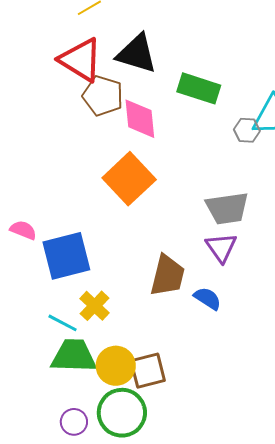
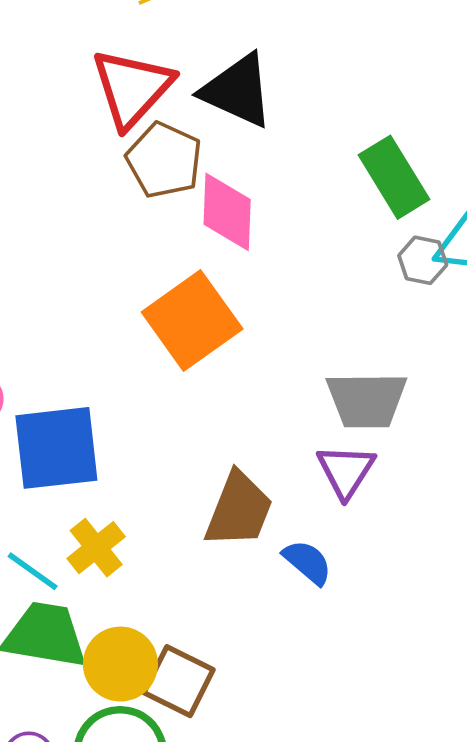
red triangle: (81, 60) -> (132, 88), turned 33
green rectangle: (199, 88) -> (394, 177), moved, turned 33
brown square: (148, 371) -> (179, 681), turned 33

